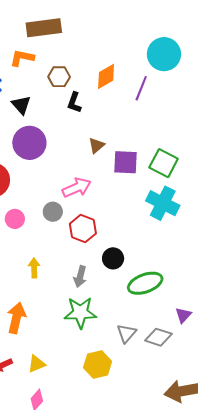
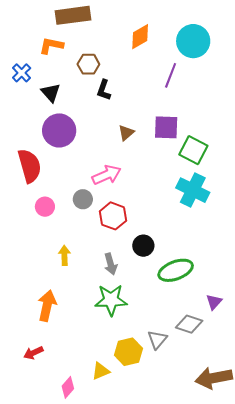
orange diamond: (106, 76) -> (140, 37), moved
purple square: (126, 162) -> (166, 127), moved
gray arrow: (80, 277) -> (111, 264), turned -30
gray triangle: (126, 333) -> (157, 339), moved
yellow triangle: (37, 364) -> (101, 371), moved

